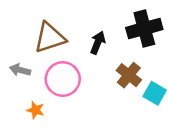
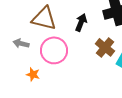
brown triangle: (50, 38) -> (44, 18), turned 32

